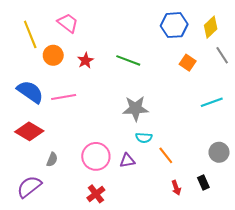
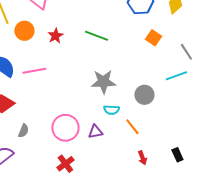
gray line: (222, 55) -> (186, 52), moved
gray circle: (219, 152) -> (144, 95), moved
black rectangle: (203, 182) -> (177, 155), moved

